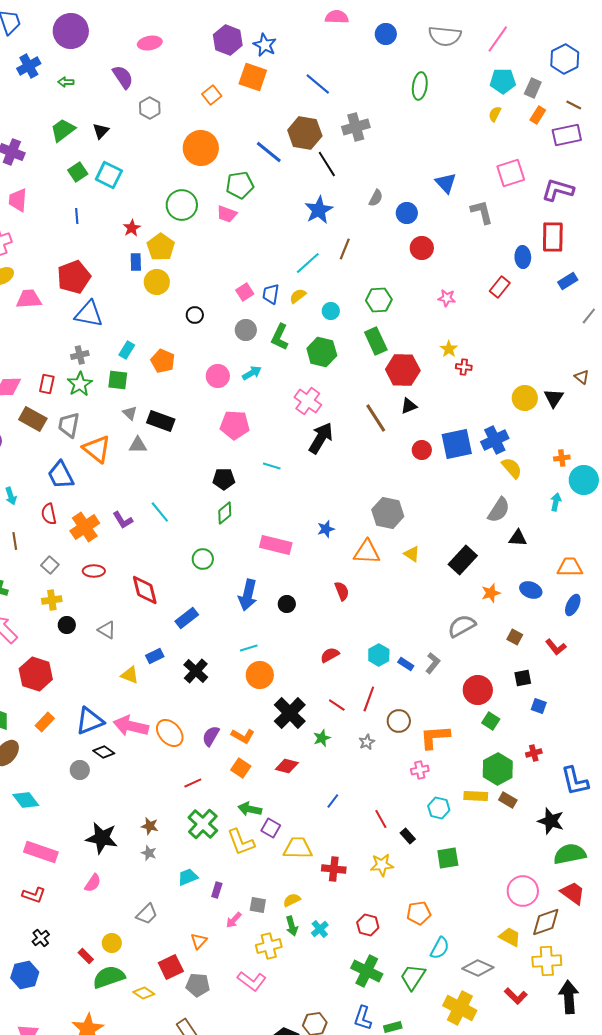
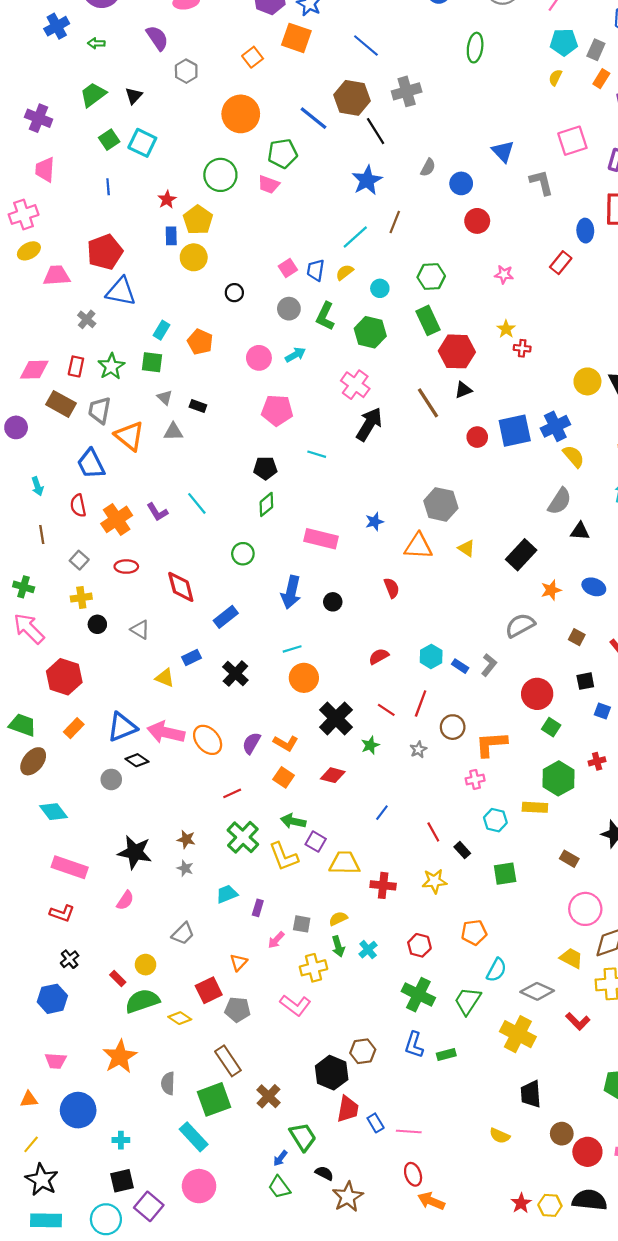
gray cross: (80, 355) -> (87, 319), moved, turned -36
black rectangle: (161, 421) -> (198, 406), size x0.6
brown rectangle: (508, 800) -> (569, 859), moved

